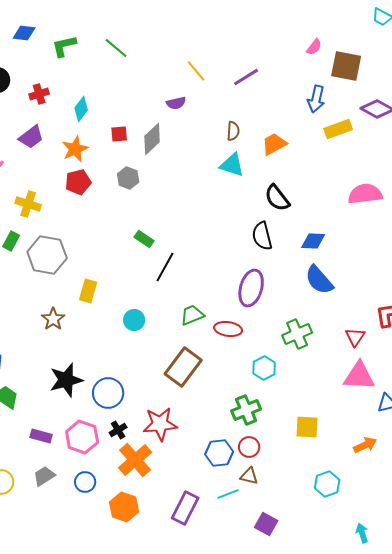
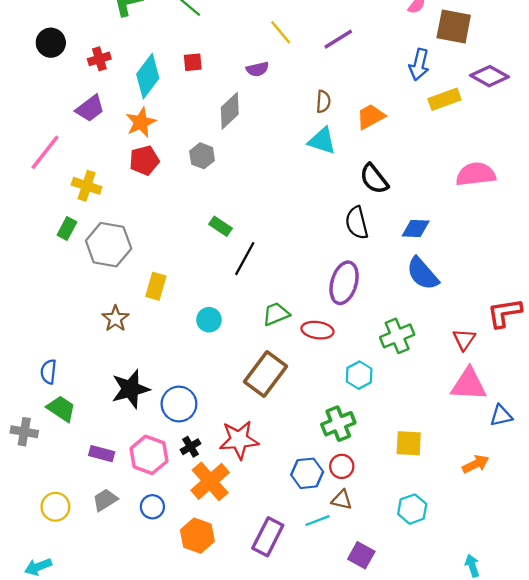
cyan diamond: (81, 109) -> (148, 76), size x1.5
red square: (119, 134) -> (193, 62), moved
cyan hexagon: (327, 484) -> (412, 509), moved

